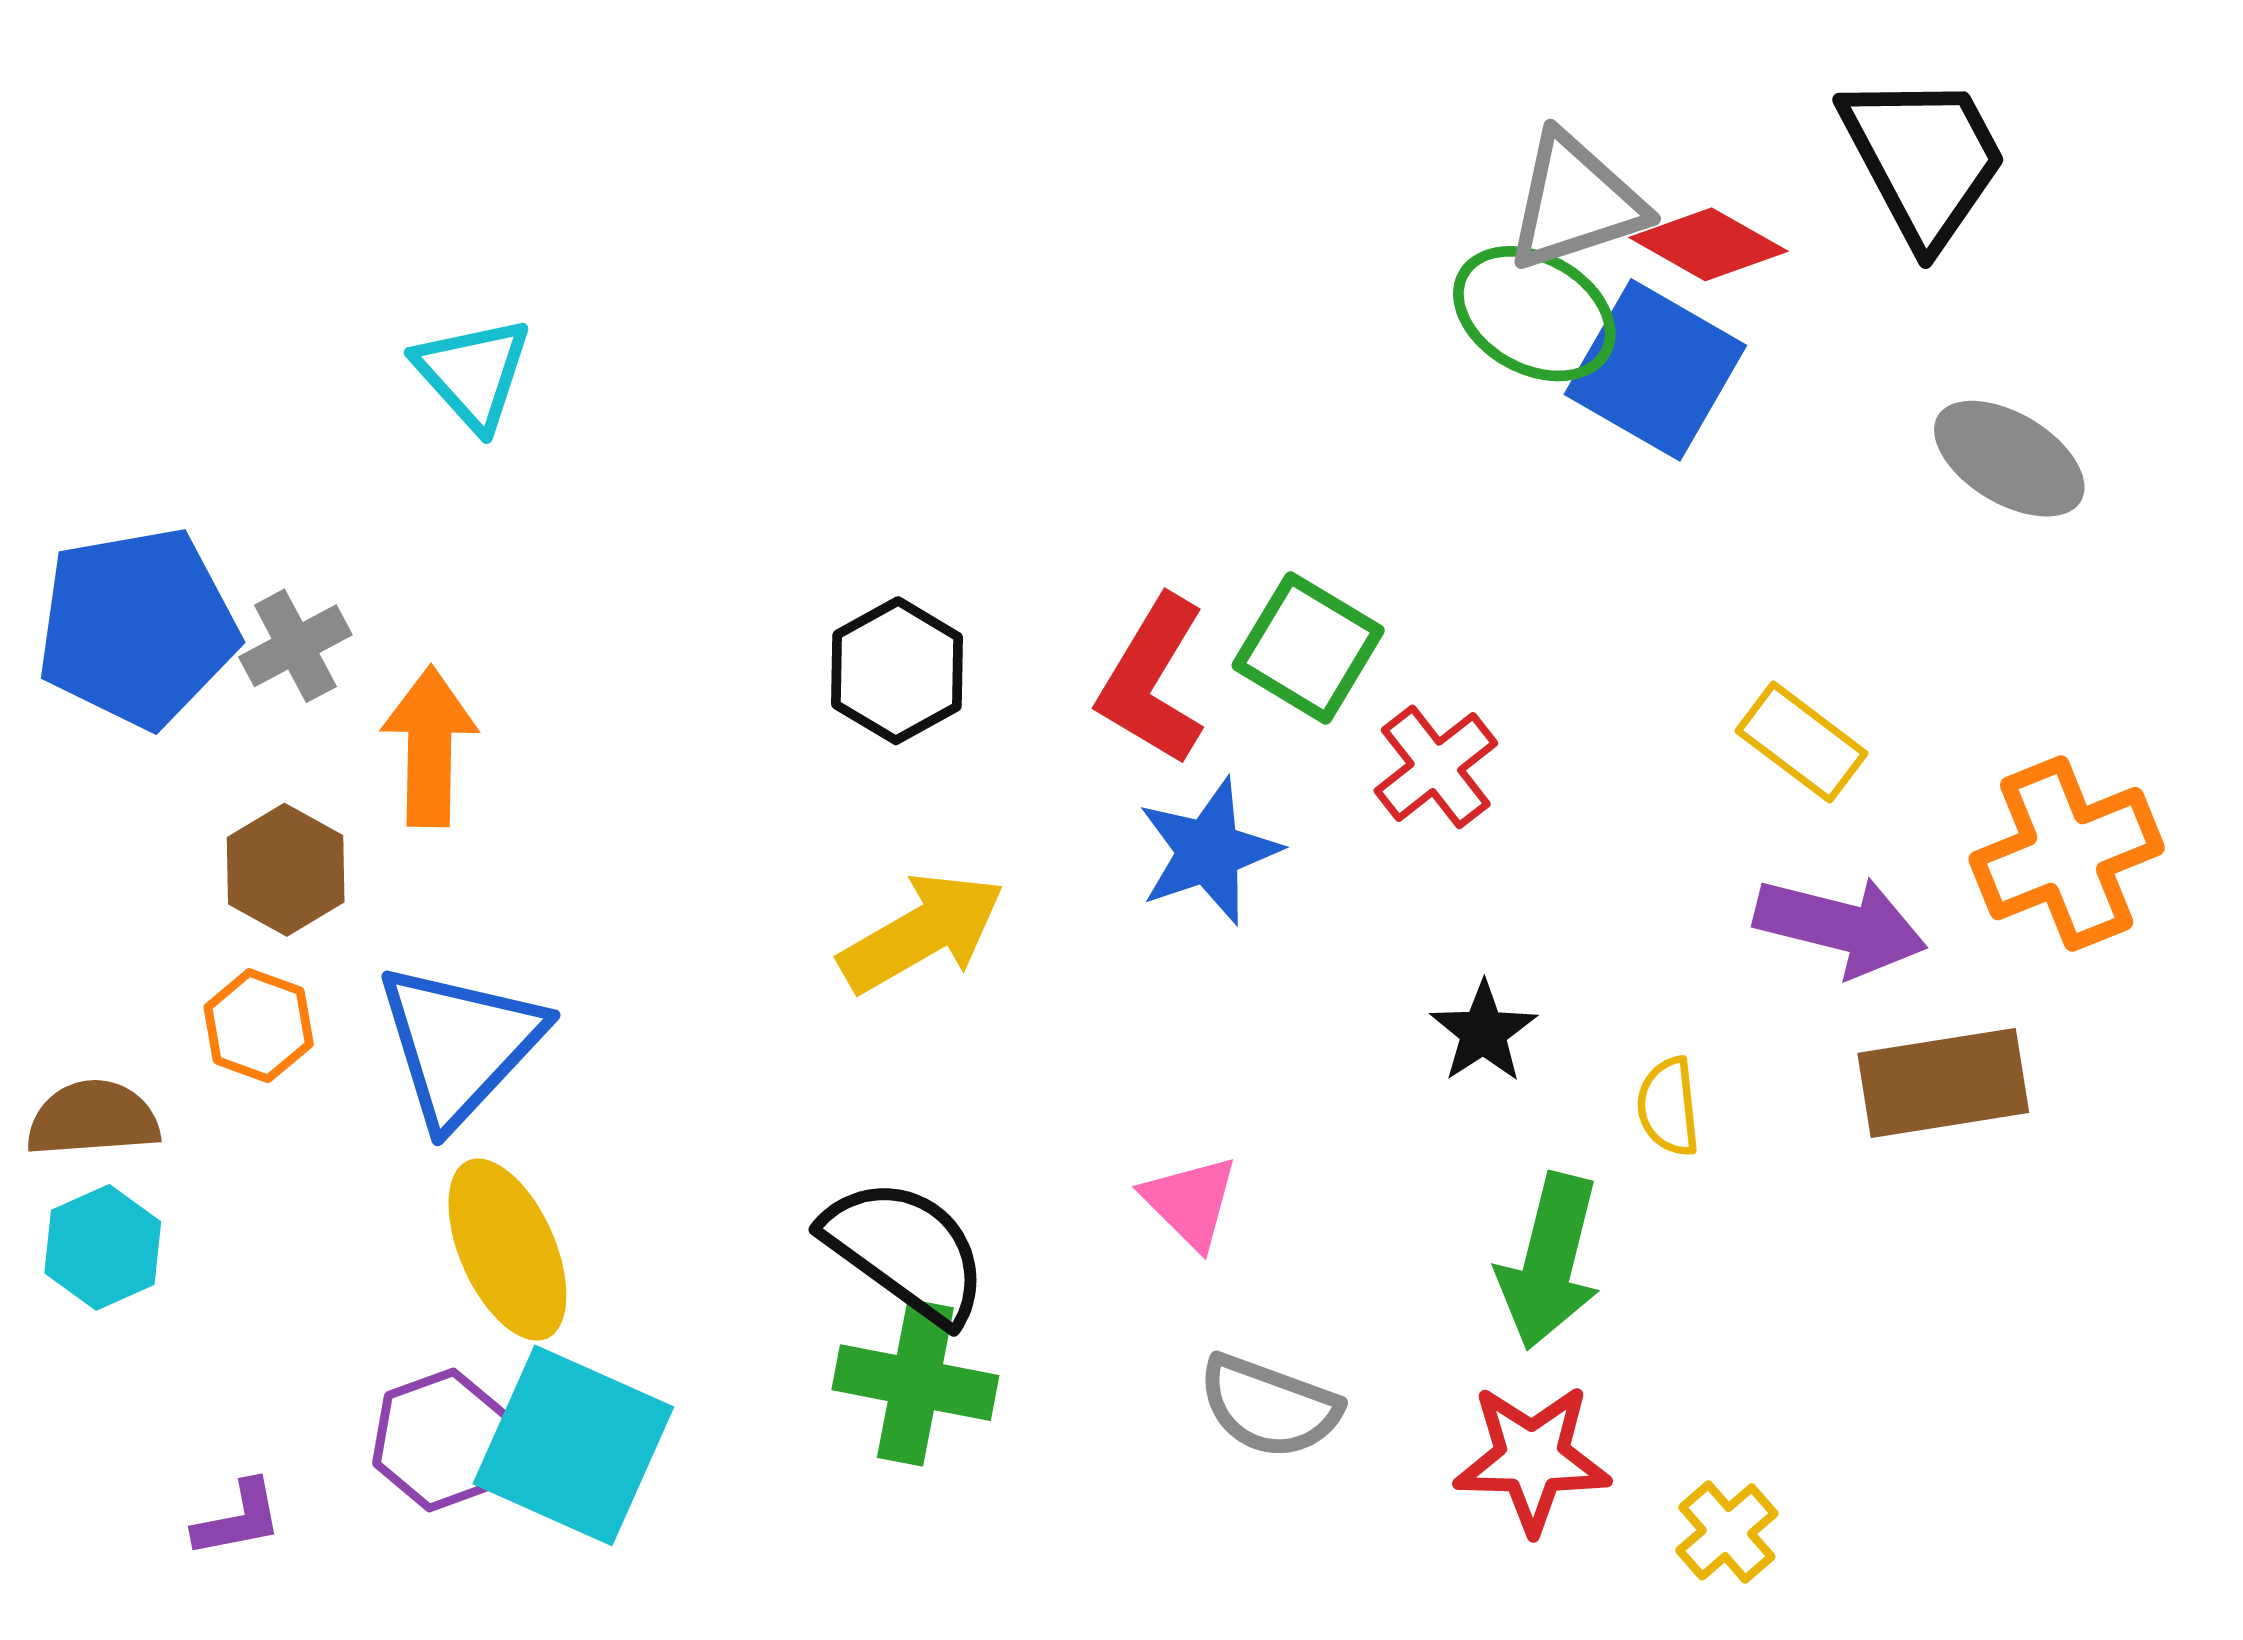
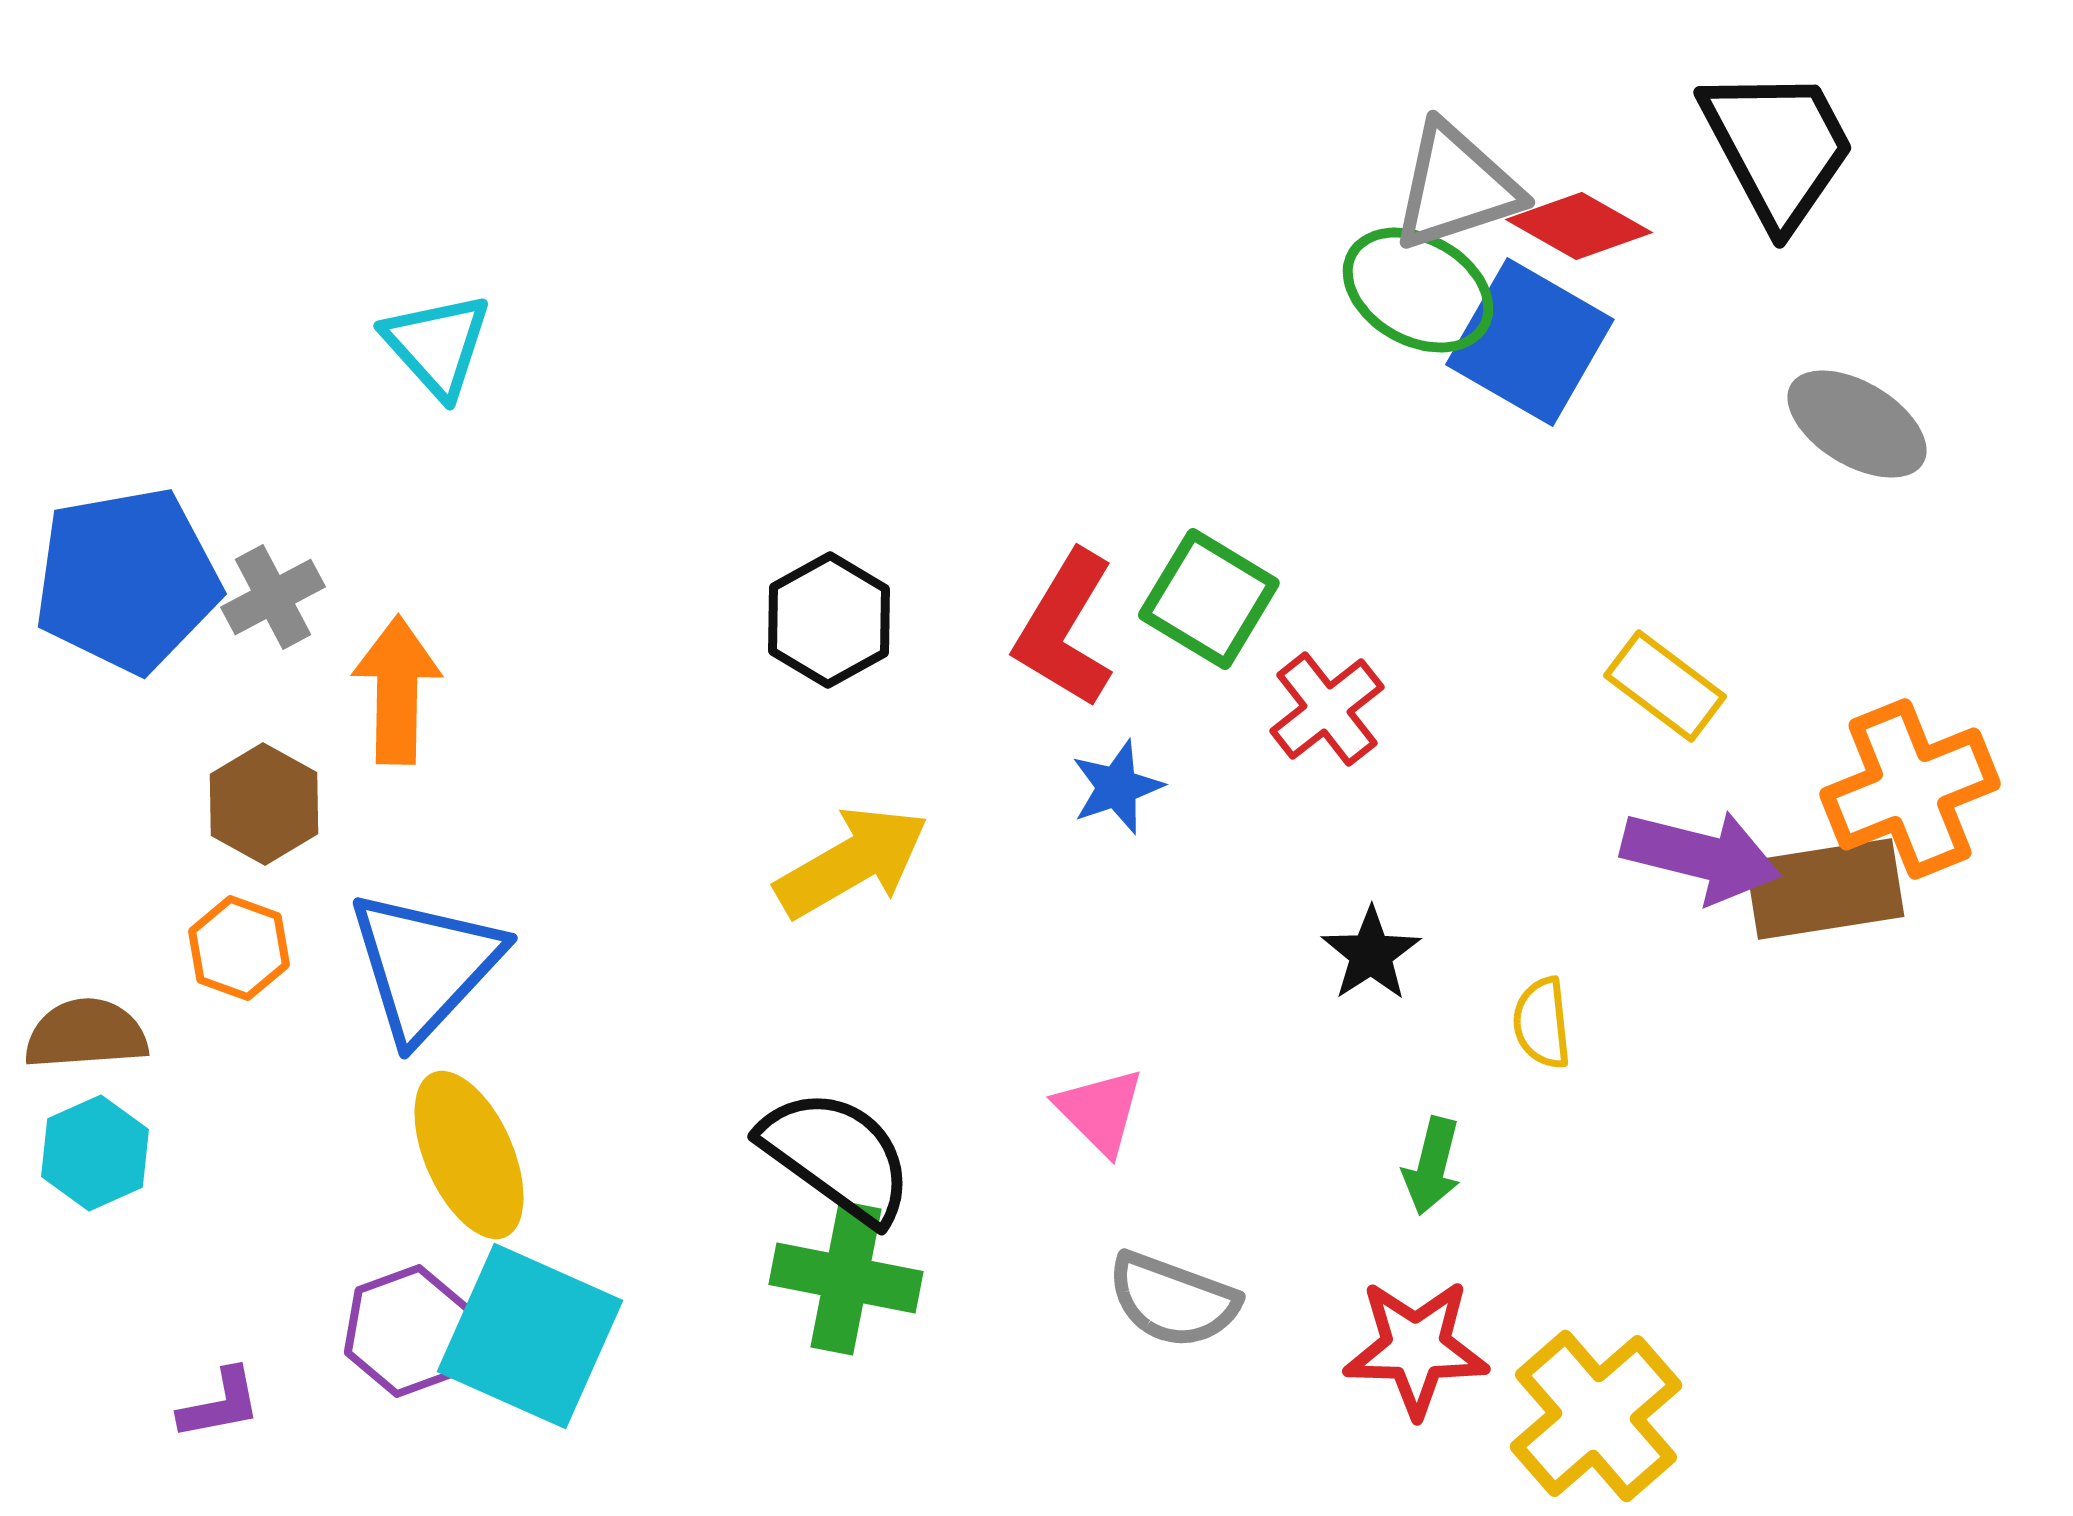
blue star: (1209, 851) -> (1117, 787), size x0.7
brown rectangle: (1943, 1083) -> (1825, 889), moved
green arrow: (1549, 1261) -> (1432, 1166), size x0.6
yellow cross: (1727, 1532) -> (1596, 1416), size x1.8

